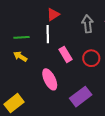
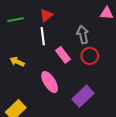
gray arrow: (88, 24) -> (83, 35), moved
green line: (22, 37) -> (16, 20), moved

